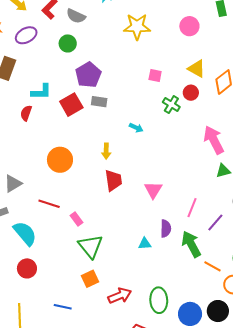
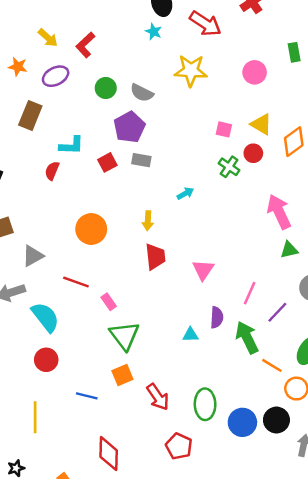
gray semicircle: (76, 16) -> (142, 93), moved
pink square: (155, 76) -> (224, 129), moved
red square: (71, 105) -> (107, 162), size x0.7
cyan arrow: (136, 128) -> (185, 193), turned -56
red arrow: (120, 296) -> (158, 397), turned 75
blue line: (63, 307) -> (87, 396), moved

